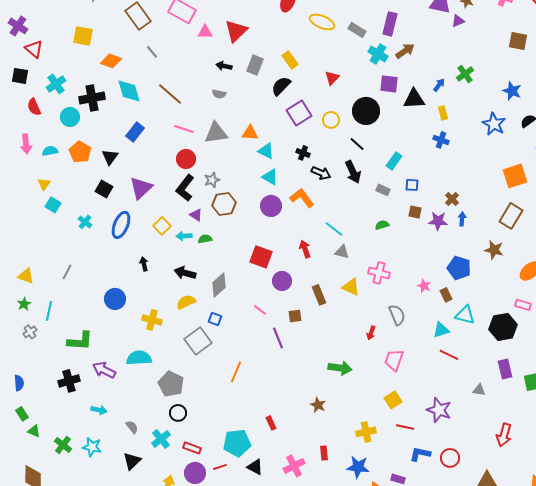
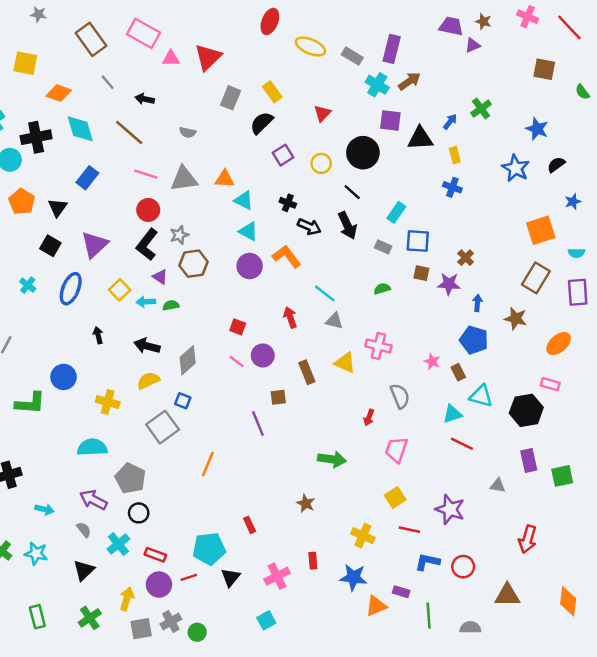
black arrow: (224, 66) -> (145, 99), moved
purple square: (299, 113) -> (283, 155), size x0.7
blue square: (412, 185) -> (418, 241), size x1.5
blue arrow: (462, 219) -> (477, 303), moved
red square: (261, 257) -> (238, 327), size x0.6
pink line: (260, 310) -> (236, 361), moved
green L-shape: (80, 341) -> (30, 403), moved
purple arrow: (104, 370) -> (93, 500), moved
yellow cross: (366, 432) -> (363, 536), turned 36
black triangle: (255, 467) -> (231, 577), turned 42

